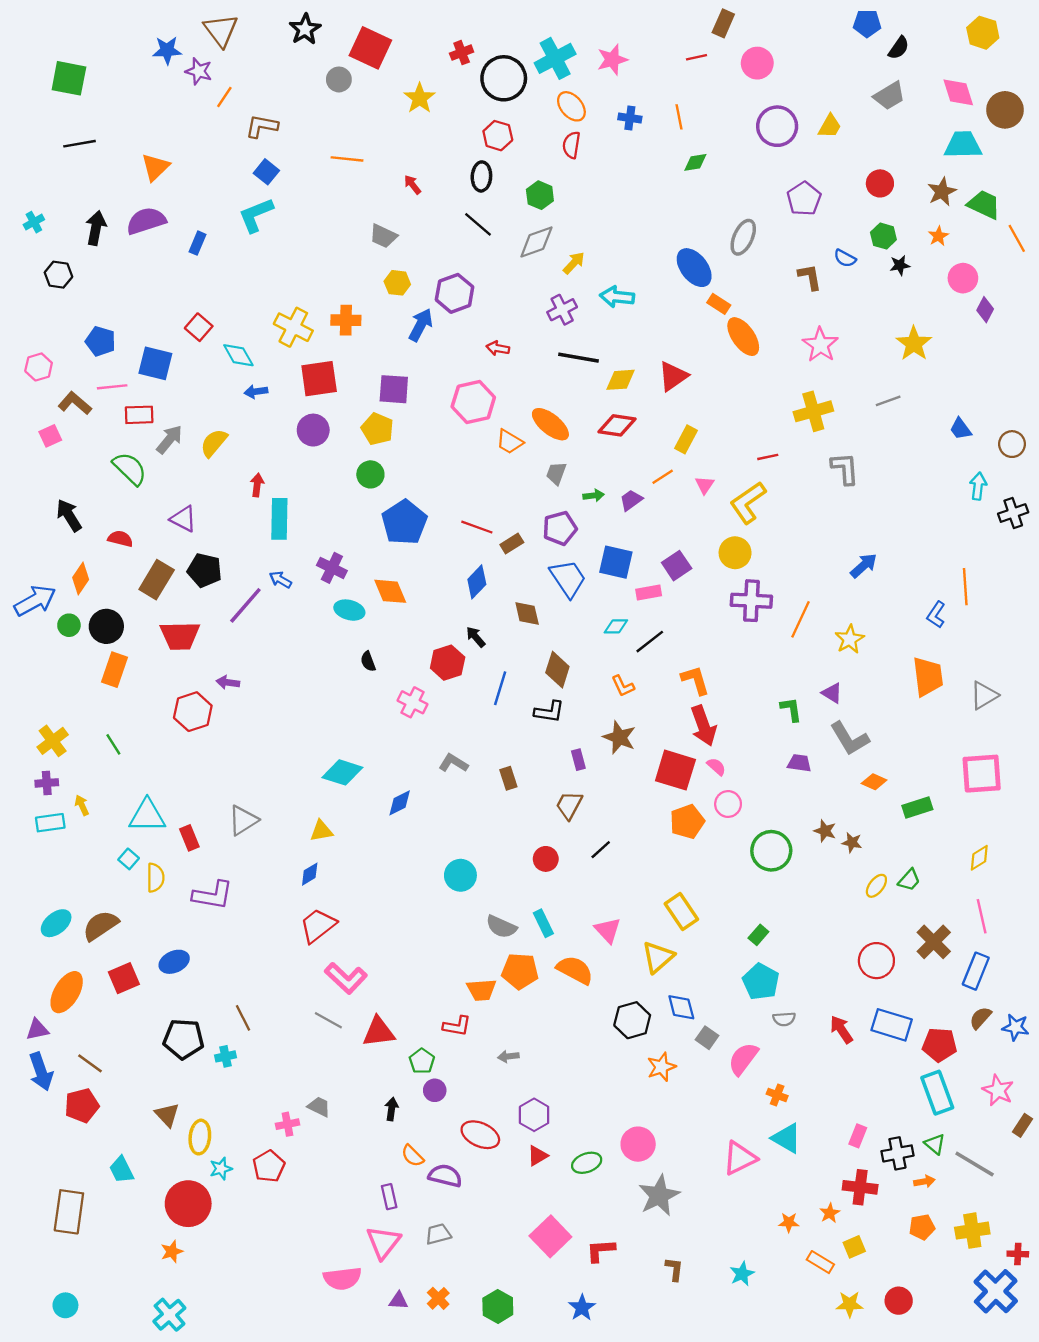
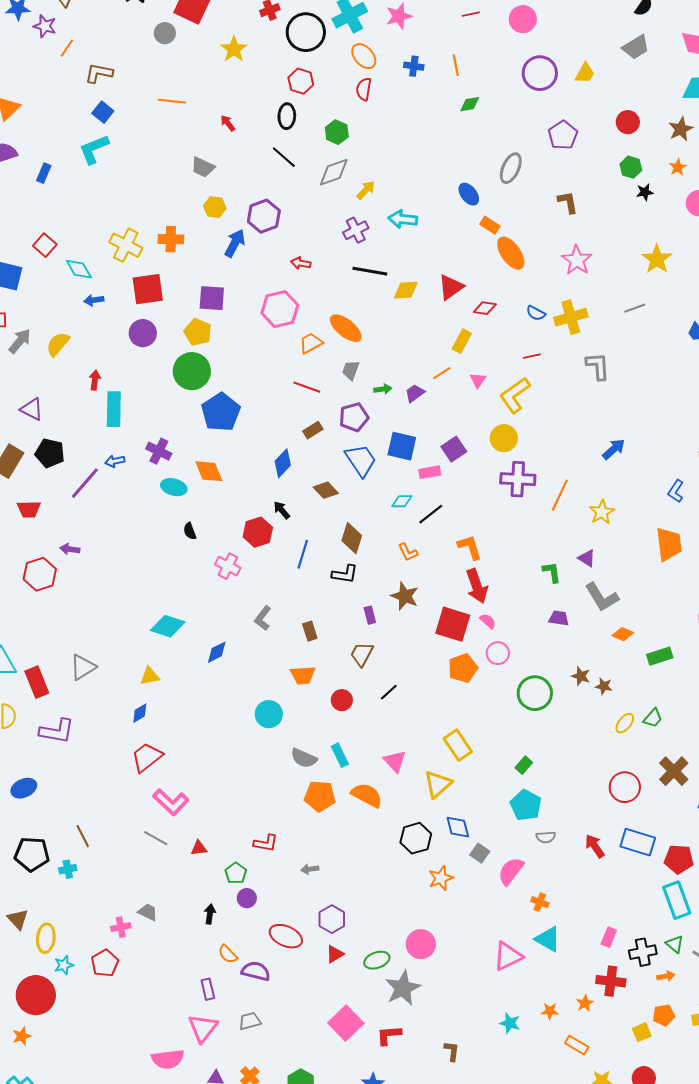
blue semicircle: (845, 258) -> (536, 313), moved
blue ellipse: (694, 268) -> (469, 194), size x0.7
red diamond: (617, 425) -> (485, 308), moved, size x0.7
orange trapezoid: (510, 442) -> (311, 343), turned 120
green circle: (370, 474) -> (192, 371), size x1.6
red line: (477, 527) -> (307, 387), moved
blue arrow: (280, 580) -> (115, 461), turned -42
brown diamond: (527, 614) -> (326, 490), turned -30
red trapezoid: (180, 636) -> (29, 509), size x0.7
gray L-shape: (453, 763) -> (263, 618), turned -85
red rectangle: (189, 838) -> (37, 682), size x1.4
orange trapezoid: (481, 990) -> (303, 675), moved
red triangle: (379, 1032) -> (199, 848), size x0.6
gray star: (659, 1195) -> (403, 988), moved
yellow square: (854, 1247) -> (642, 1032), moved
cyan star: (742, 1274) -> (510, 1023), moved, turned -30

